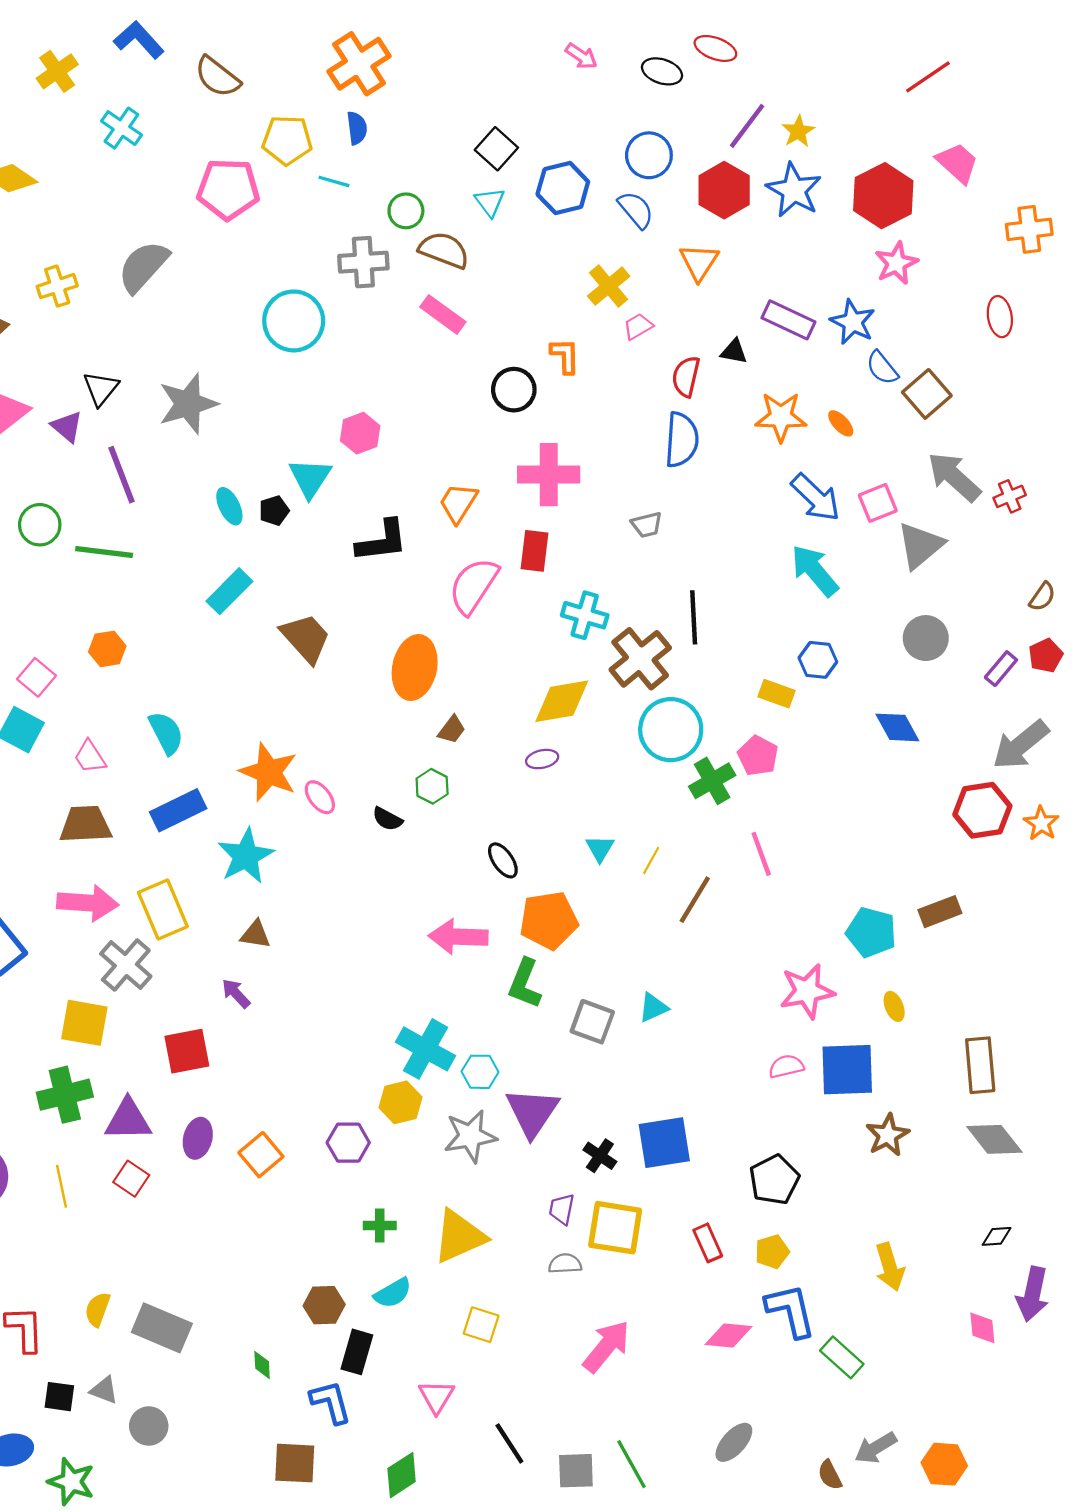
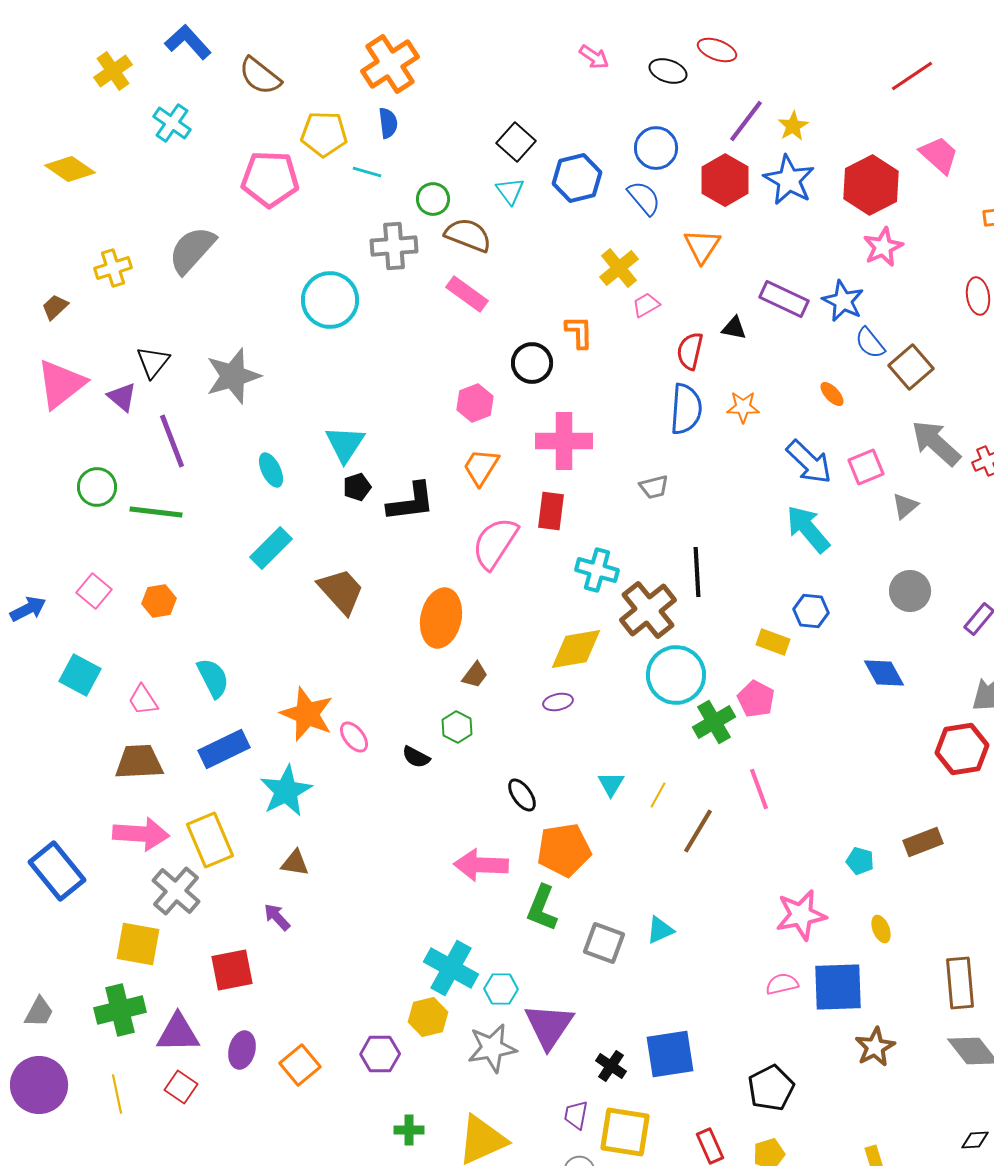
orange star: (781, 417) -> (743, 407), moved, size x0.7
pink hexagon: (360, 433) -> (475, 403), moved
black pentagon: (274, 511) -> (357, 487), moved
gray triangle: (920, 545) -> (905, 506), size x0.6
pink square: (36, 677) -> (94, 591), moved
cyan pentagon: (871, 932) -> (860, 861), size x0.6

